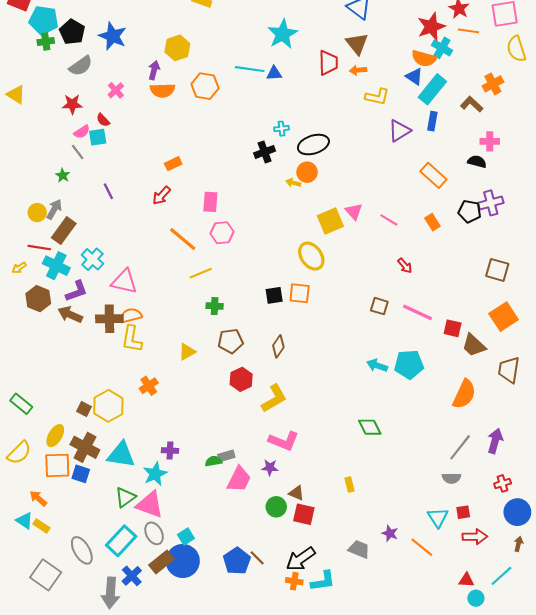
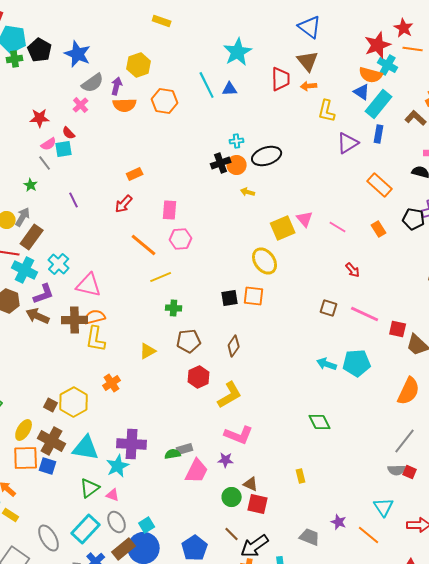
gray semicircle: (81, 66) -> (93, 83), moved
cyan line: (250, 69) -> (207, 85), turned 56
yellow L-shape: (377, 97) -> (327, 111), turned 90
orange circle: (307, 172) -> (237, 165), moved
purple cross: (170, 451) -> (132, 444), size x1.8
pink triangle: (150, 505) -> (113, 495), size x0.5
red square: (463, 512) -> (410, 472), moved, turned 32
brown line: (257, 558) -> (232, 534), moved

